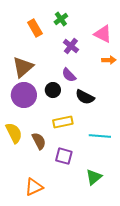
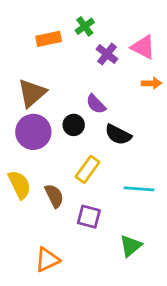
orange rectangle: (35, 28) -> (49, 39), turned -72
purple cross: (71, 46) -> (107, 54), moved
yellow rectangle: (63, 122) -> (88, 169), turned -42

